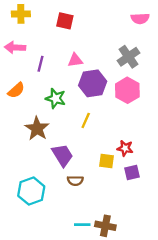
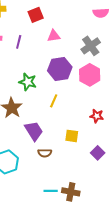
red square: (65, 21) -> (36, 15), turned -35
pink triangle: (75, 60) -> (54, 36), moved
purple line: (41, 64) -> (19, 42), moved
red star: (125, 148) -> (97, 116), moved
purple square: (132, 173) -> (98, 153), moved, turned -32

